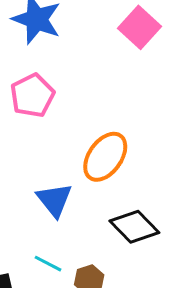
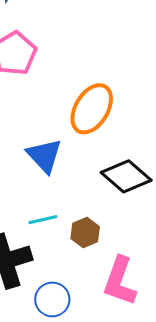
cyan line: (48, 264) -> (43, 220), turned -36

